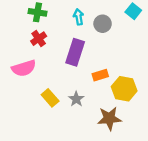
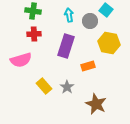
cyan square: (133, 11) -> (106, 10), moved
red cross: (39, 39) -> (34, 34), turned 32
yellow hexagon: (124, 89) -> (109, 43), moved
brown star: (109, 118) -> (96, 104), turned 30

